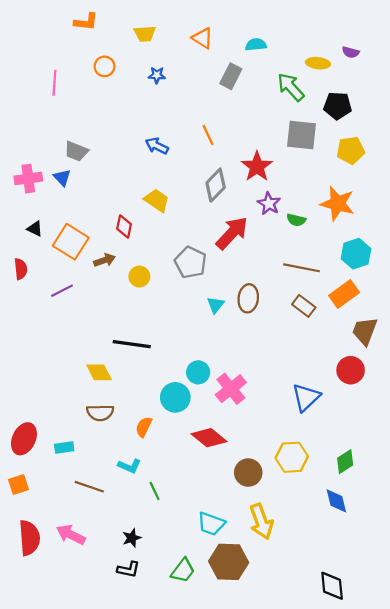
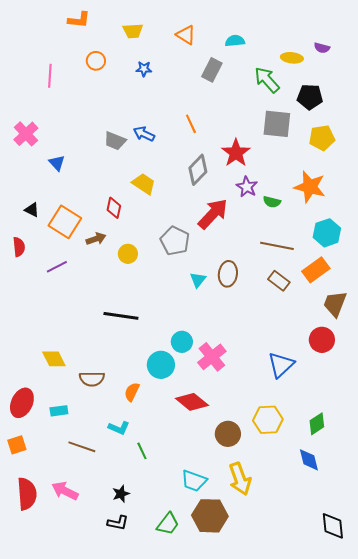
gray trapezoid: (76, 151) -> (115, 141), moved
pink cross: (28, 179) -> (26, 134), moved, turned -35
yellow diamond: (99, 372) -> (54, 359), moved
black diamond: (332, 586) -> (333, 526), moved

